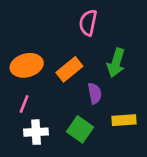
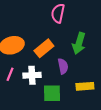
green square: (80, 129) -> (52, 93), turned -36
white cross: (36, 132) -> (32, 75), moved

